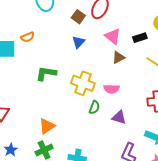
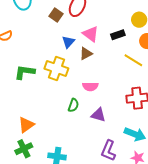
blue triangle: (78, 42) -> (68, 42), moved
brown triangle: (118, 58) -> (86, 53), moved
yellow cross: (83, 83) -> (56, 69), moved

